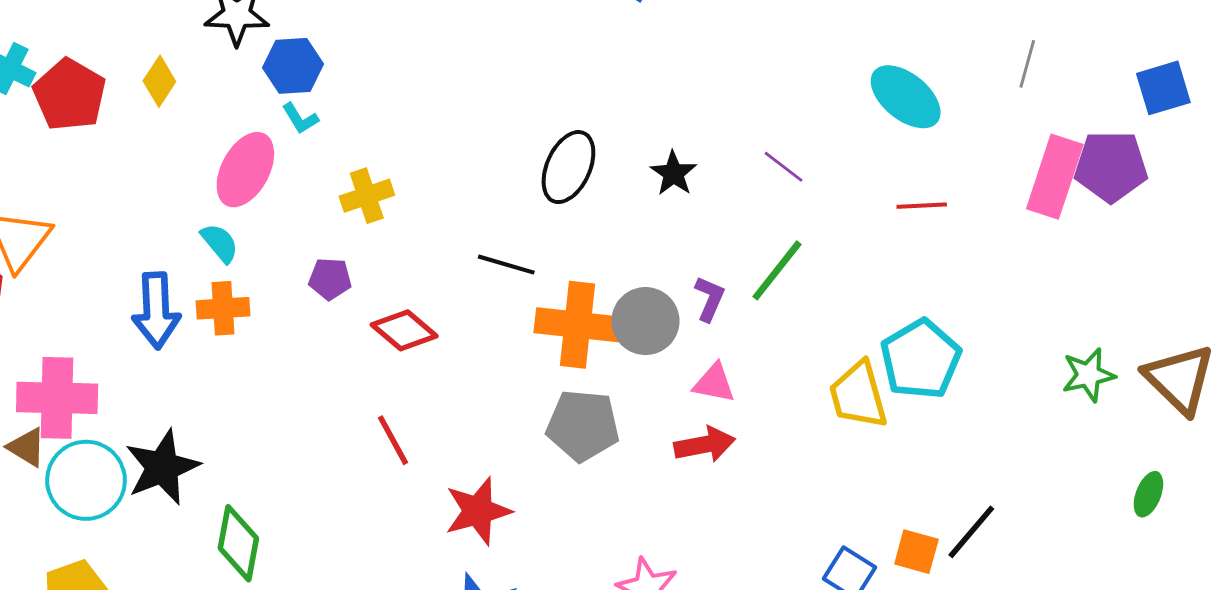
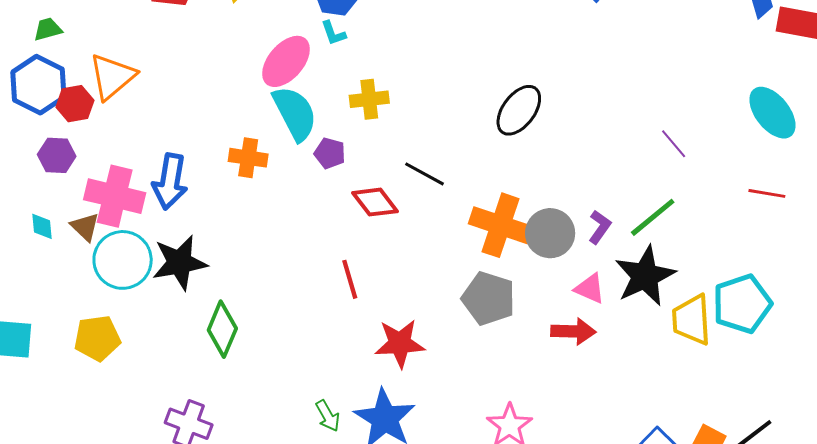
black star: (673, 173) -> (645, 276), moved, size x1.8
cyan semicircle: (220, 243) -> (295, 113), moved, size x1.8
black line: (506, 265) -> (424, 174), moved
blue arrow: (156, 310) -> (170, 182), moved

